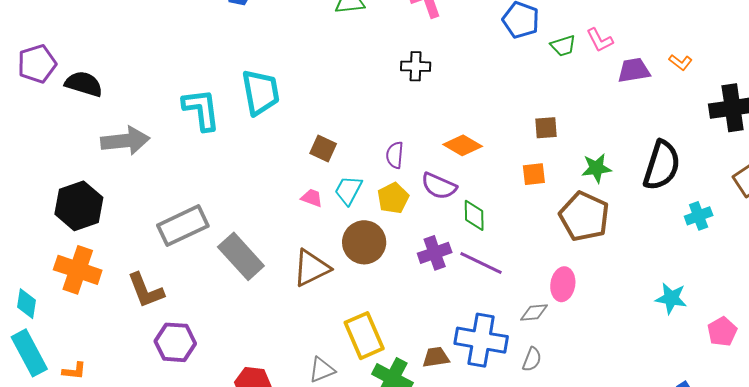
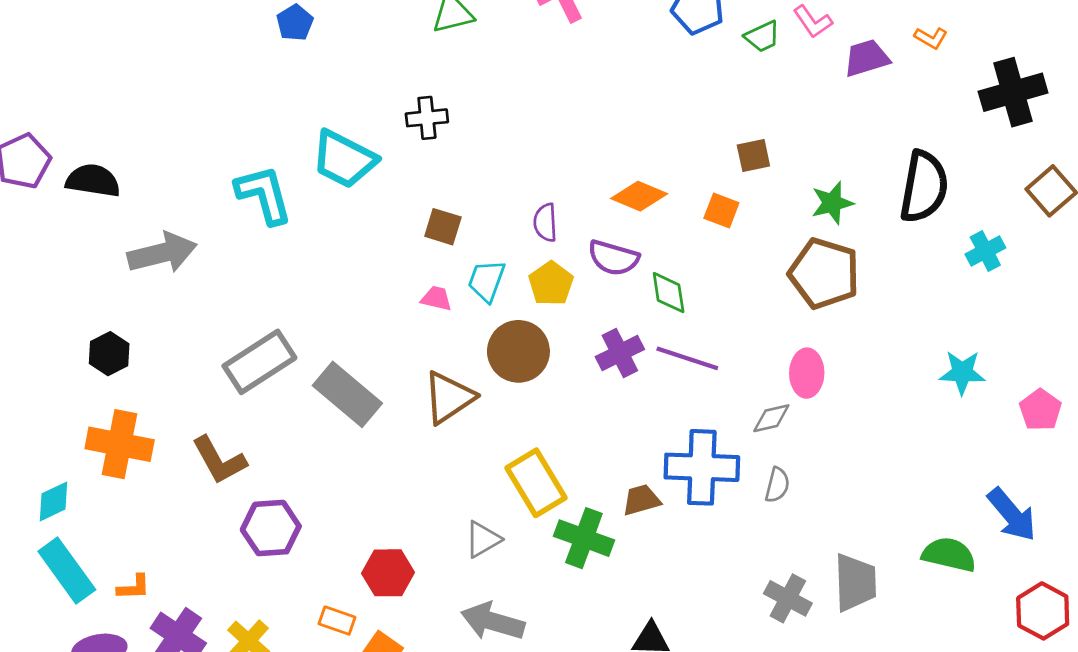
black cross: (416, 66) -> (427, 118), moved
cyan trapezoid: (261, 92) -> (344, 159), turned 135
orange square: (534, 174) -> (721, 211), moved, turned 35
black hexagon: (79, 206) -> (109, 354), size x0.6
cyan diamond: (26, 304) -> (54, 501), turned 64

